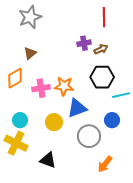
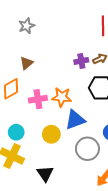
gray star: (30, 17) -> (27, 26), size x0.7
purple cross: (84, 43) -> (81, 61), moved
black triangle: (48, 160) -> (45, 174), turned 36

